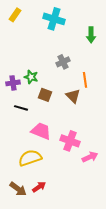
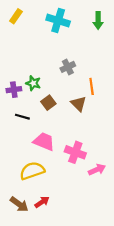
green arrow: (91, 35) -> (98, 21), moved
brown square: (45, 95) -> (48, 103), turned 32

